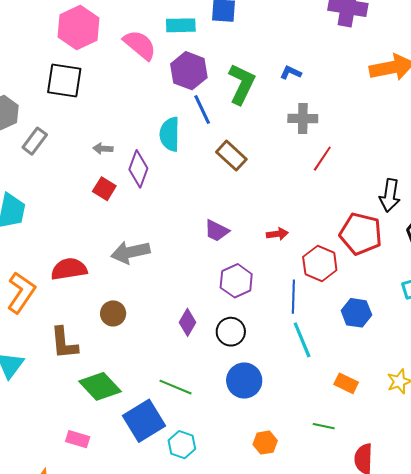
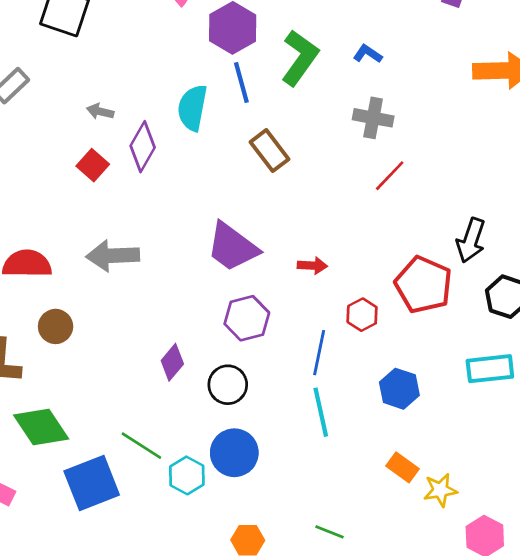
purple trapezoid: (217, 231) -> (232, 247), size x1.6
red hexagon: (320, 263) -> (362, 315), size x0.7
brown circle: (113, 313) -> (56, 326), moved
orange rectangle: (346, 383) -> (402, 467), moved
cyan hexagon: (182, 445) -> (187, 475), moved

